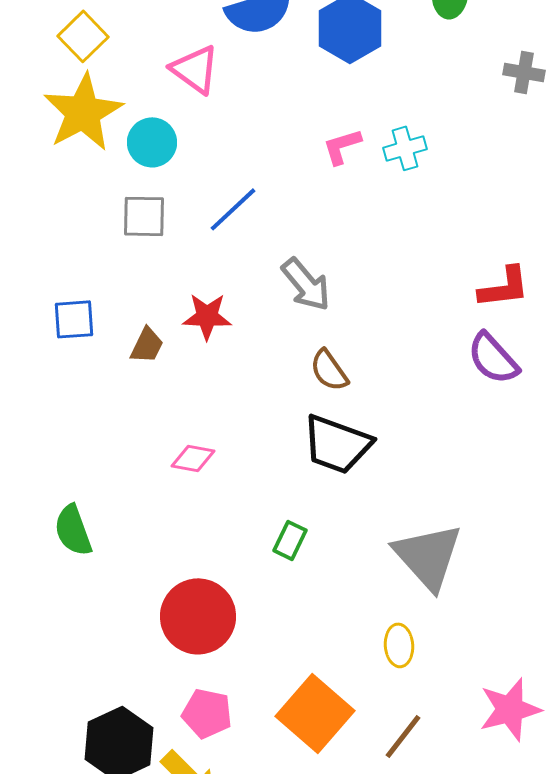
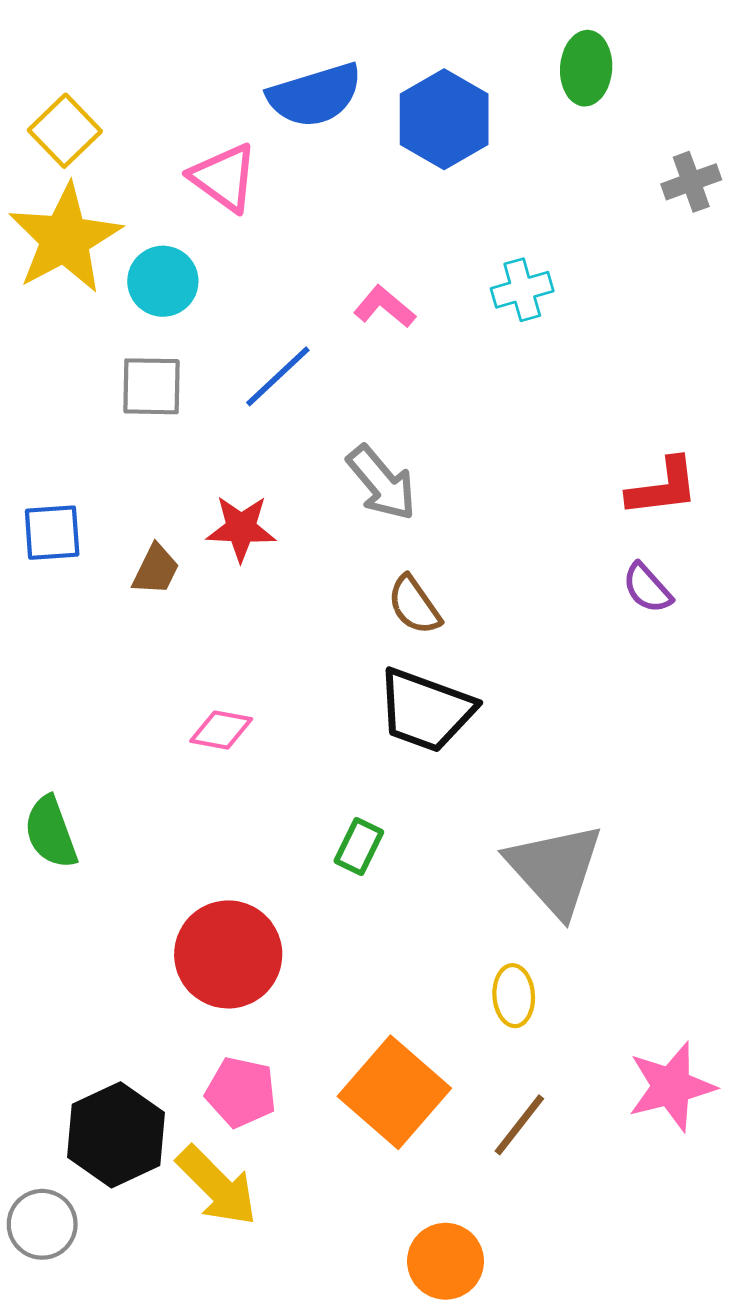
gray cross: (524, 72) -> (691, 182), turned -30
pink L-shape: (342, 146) -> (384, 307), moved, turned 57
purple semicircle: (493, 358) -> (647, 588), size x0.7

